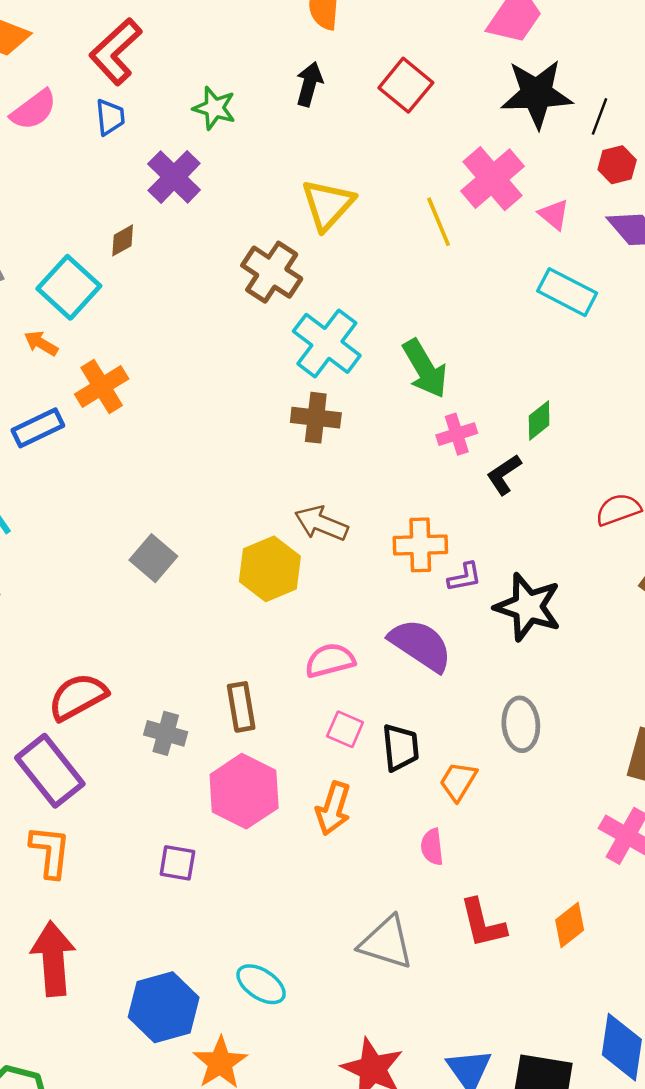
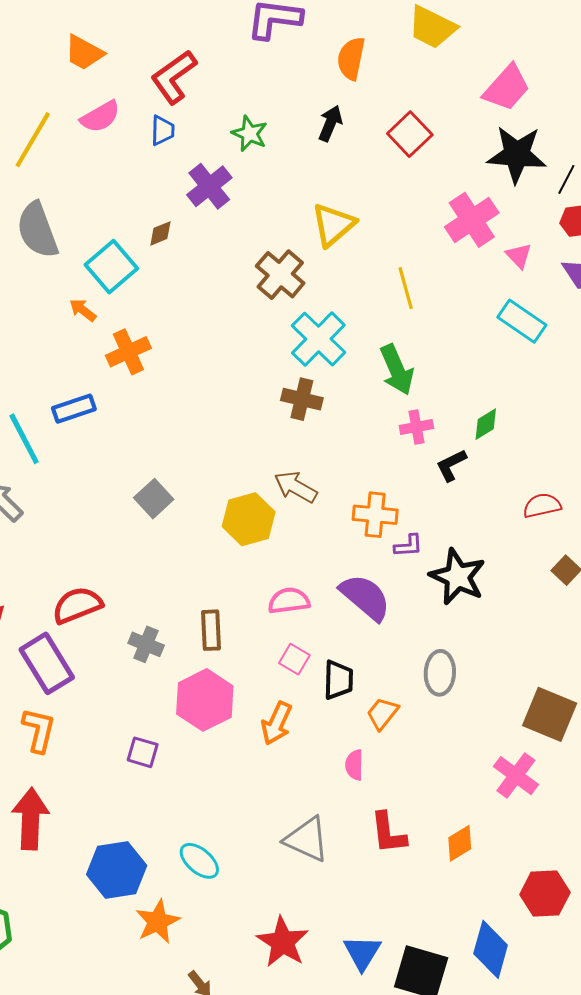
yellow line: (439, 222) -> (406, 288), moved
blue rectangle: (38, 428) -> (74, 409), moved

